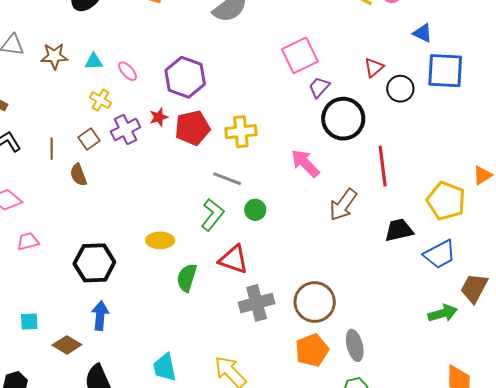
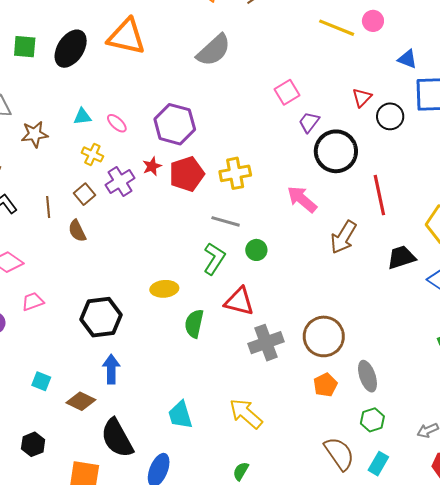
pink square: (300, 55) -> (287, 92), size x0.7
brown star: (54, 56) -> (35, 134), moved
cyan square: (29, 321) -> (41, 381), turned 30
orange pentagon: (312, 350) -> (325, 385), size x0.7

